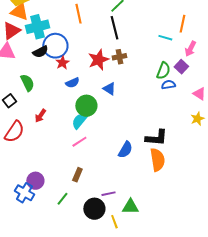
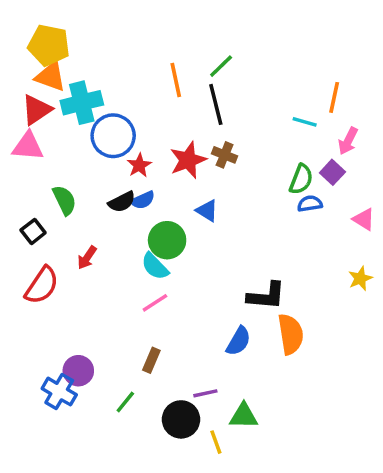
orange line: (78, 14) -> (176, 80), moved
black semicircle: (40, 52) -> (122, 202), moved
brown cross: (119, 57) -> (225, 155), turned 32
red star: (62, 63) -> (139, 165), moved
yellow star: (197, 119) -> (360, 278), moved
cyan semicircle: (79, 121) -> (155, 266), turned -84
black L-shape: (156, 138) -> (266, 296), moved
blue semicircle: (125, 150) -> (238, 341), moved

